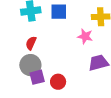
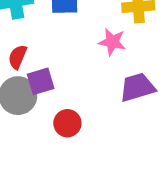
purple square: (37, 77) -> (41, 81), moved

